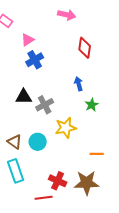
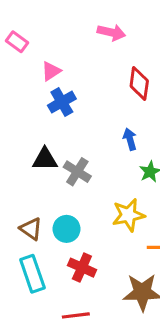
gray cross: (45, 105) -> (77, 172), turned -30
yellow star: (66, 128) -> (128, 215), moved
red cross: (58, 181) -> (82, 268), moved

